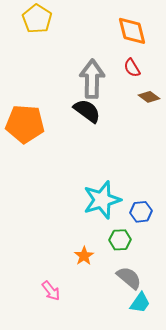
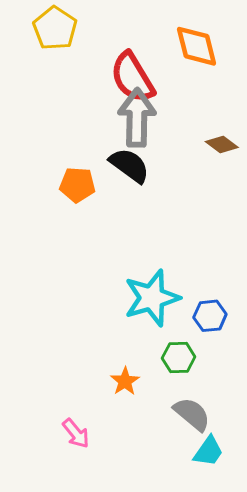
red semicircle: (132, 68) -> (132, 77), moved, size x1.8
orange pentagon: (25, 124) -> (77, 185), moved, size x0.6

